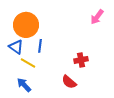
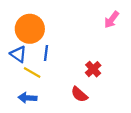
red cross: (81, 60) -> (93, 69), turned -32
blue arrow: (24, 85) -> (28, 98), turned -42

